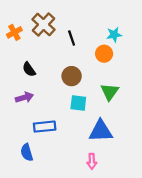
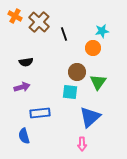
orange cross: (14, 32) -> (15, 16), moved, turned -32
black semicircle: (29, 69) -> (26, 62), turned -64
brown circle: (72, 76) -> (77, 72), moved
blue triangle: (101, 131) -> (90, 117), turned -40

